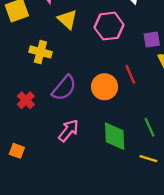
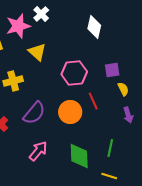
pink hexagon: (109, 26) -> (74, 73), moved
yellow cross: (40, 52) -> (13, 81), turned -30
green line: (149, 127) -> (110, 148), turned 36

